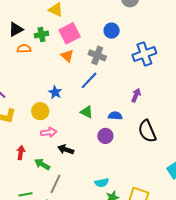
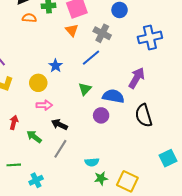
purple arrow: (136, 95) -> (137, 78), size x1.5
green triangle: (87, 112) -> (85, 89), turned 40
blue semicircle: (115, 116) -> (113, 96), size x1.5
gray line: (56, 184) -> (60, 149), moved

